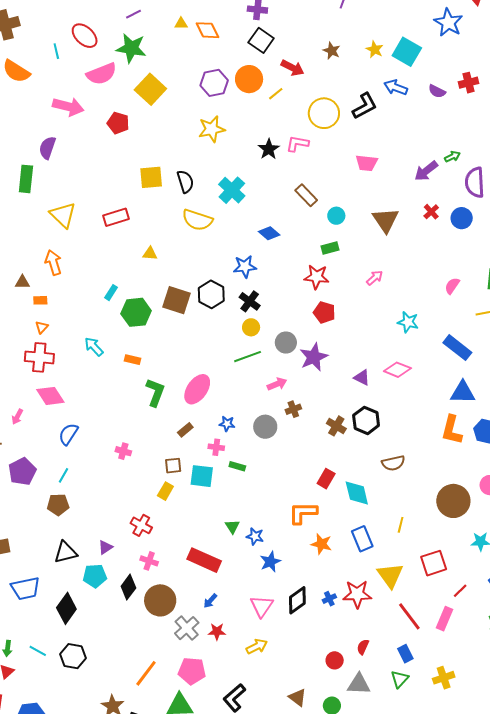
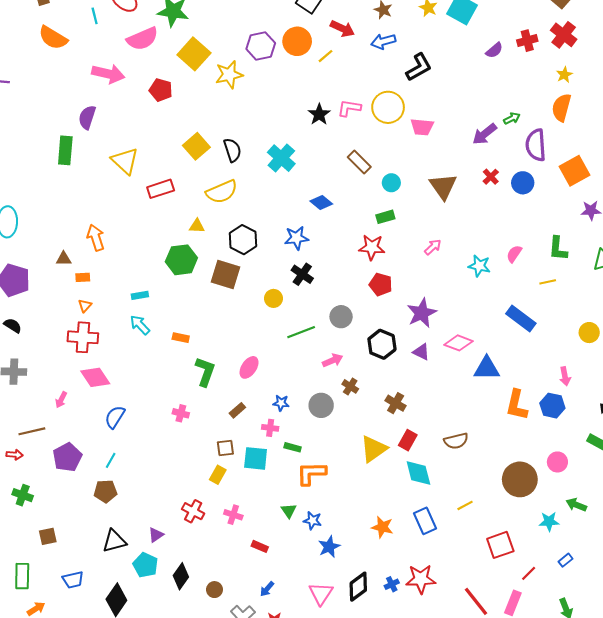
blue arrow: (396, 87) -> (383, 41), moved, turned -35
purple semicircle: (437, 91) -> (494, 50), turned -66
yellow circle: (324, 113) -> (388, 107), moved
yellow star: (212, 129) -> (229, 75), moved
yellow square: (151, 177) -> (196, 146), turned -35
yellow triangle: (63, 215) -> (125, 161), moved
yellow semicircle: (197, 220) -> (222, 192), moved, turned -40
cyan rectangle: (111, 293) -> (140, 295), moved, turned 49
black hexagon: (211, 294) -> (243, 240), moved
green hexagon: (136, 312) -> (181, 260), moved
cyan star: (408, 322) -> (479, 266), moved
yellow circle: (251, 327) -> (273, 298), moved
purple star: (314, 357) -> (422, 313), moved
pink ellipse: (197, 389) -> (249, 367), size x0.7
blue triangle: (463, 392) -> (487, 368), moved
brown cross: (293, 409) -> (350, 386), turned -35
black hexagon: (366, 420) -> (382, 344), moved
pink cross: (123, 451) -> (181, 413), moved
red rectangle: (326, 479) -> (408, 440), moved
orange L-shape: (303, 513) -> (311, 473), moved
yellow line: (401, 525) -> (465, 505), turned 49
red rectangle: (204, 560) -> (260, 546), size x0.5
pink cross: (149, 561) -> (233, 515), moved
yellow triangle: (390, 575) -> (374, 449), moved, turned 32
cyan pentagon: (95, 576) -> (145, 565), turned 30
blue trapezoid: (25, 588) -> (73, 580), size x0.7
brown circle: (160, 600) -> (214, 590), size x0.5

